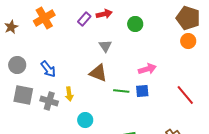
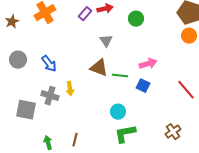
green line: (121, 91) -> (120, 76), moved
blue square: (142, 91) -> (143, 86), turned 32
gray square: (23, 95) -> (26, 110), moved
cyan circle: (85, 120) -> (118, 112), moved

